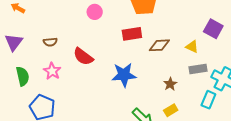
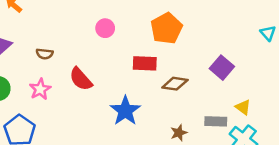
purple square: (213, 29) -> (222, 68), moved
yellow triangle: (192, 47) -> (243, 107), moved
blue star: (124, 75) -> (125, 111), turned 30

